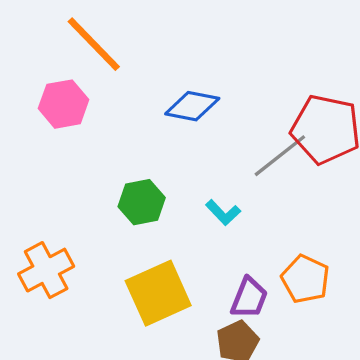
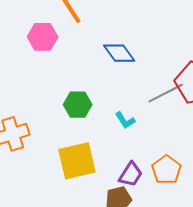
blue diamond: (192, 106) -> (119, 53), turned 32

